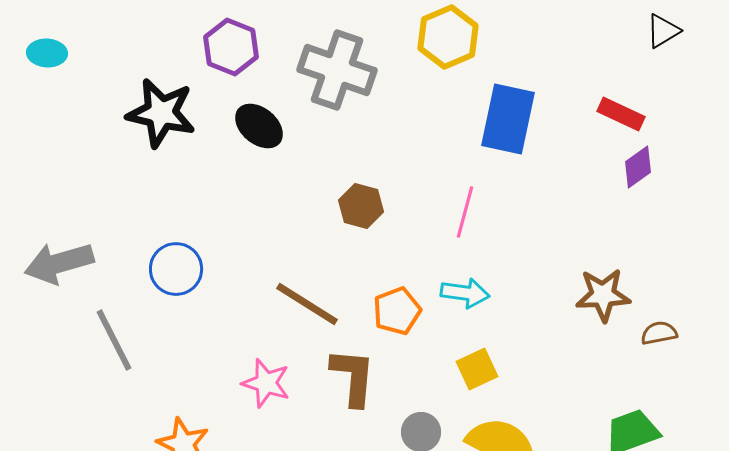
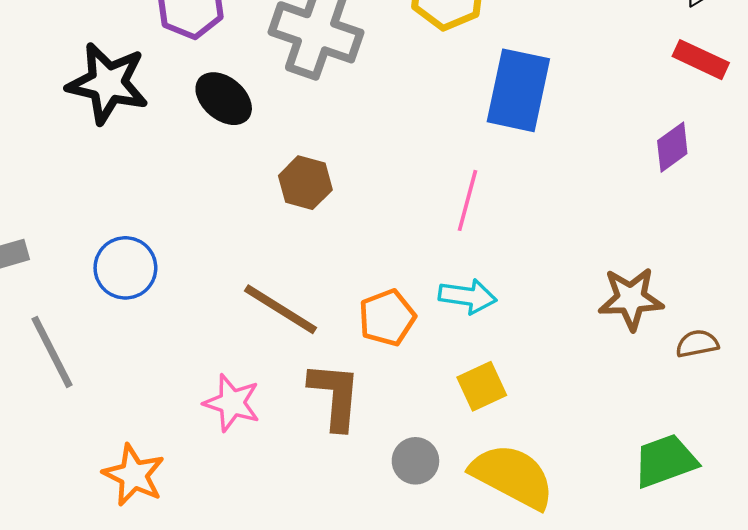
red rectangle: (621, 114) -> (701, 60), moved
brown hexagon: (361, 206) -> (305, 183), moved

